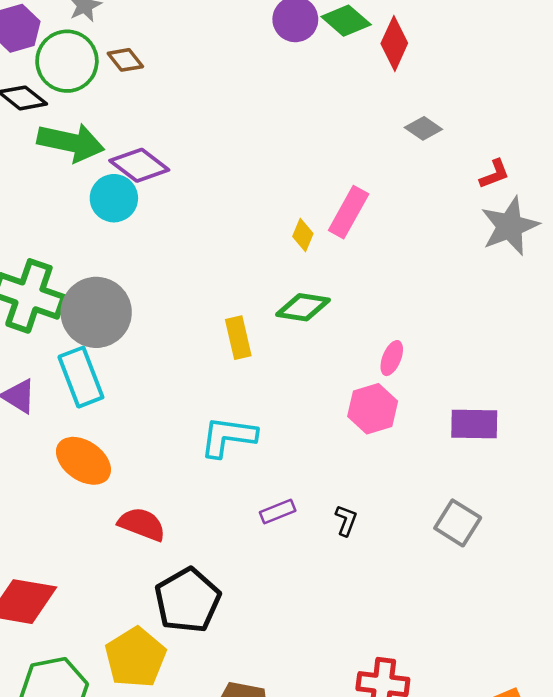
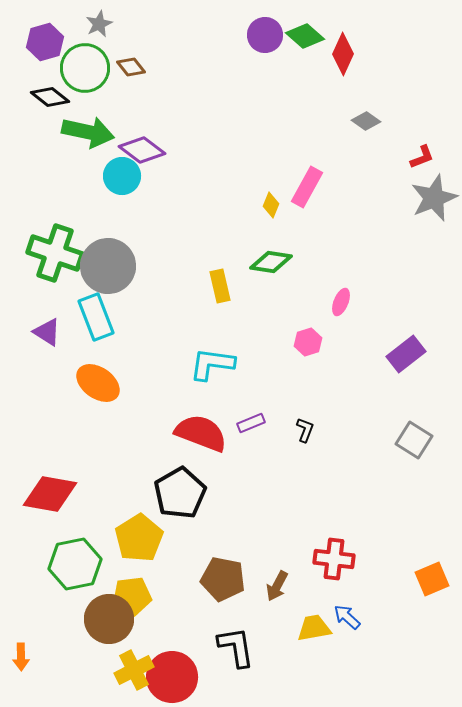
pink hexagon: (373, 409) -> (308, 342), moved, size x0.7
purple rectangle: (474, 424) -> (406, 354), turned -39
gray square: (458, 523) -> (414, 440), moved
red semicircle: (142, 524) -> (201, 433), moved, size x1.4

